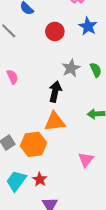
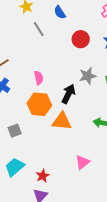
pink semicircle: (12, 77) -> (39, 78), moved
orange hexagon: (33, 144) -> (39, 104), moved
red star: (40, 179) -> (43, 176), moved

